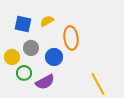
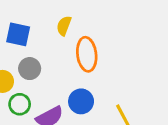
yellow semicircle: (47, 21) -> (64, 26), moved, turned -40
blue circle: (54, 57) -> (81, 101), moved

